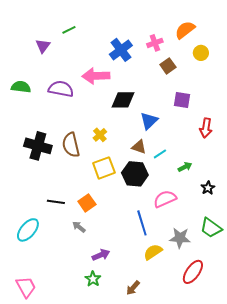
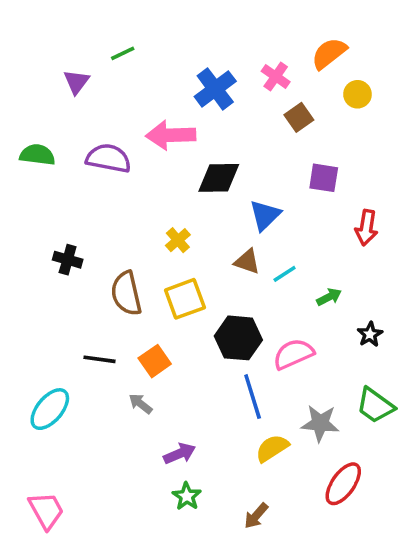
pink cross: (155, 43) -> (276, 76), turned -35
brown semicircle: (71, 145) -> (126, 293), moved
black cross: (38, 146) -> (68, 260), size x0.6
black hexagon: (135, 174) -> (238, 338), moved
green star: (93, 279) -> (187, 496), moved
brown arrow: (133, 288) -> (256, 516), moved

